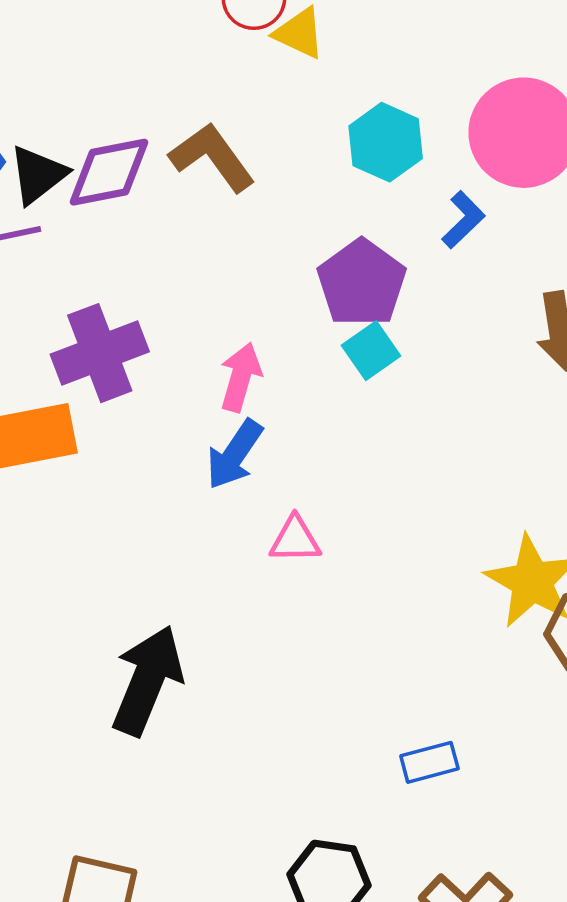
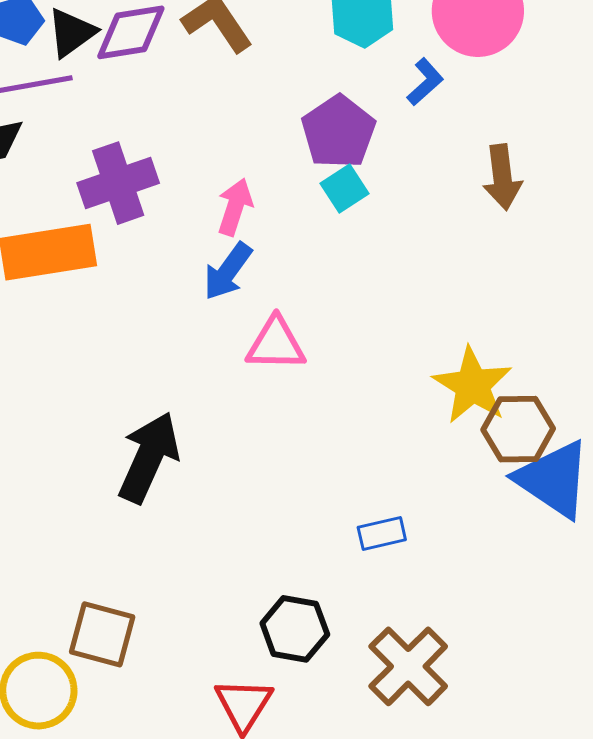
pink triangle: (295, 540) -> (276, 344), size x1.4

